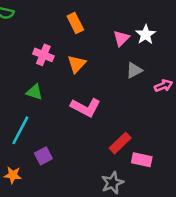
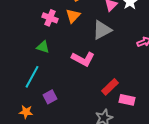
orange triangle: (77, 64) -> (73, 16), moved
gray triangle: (134, 70) -> (102, 30), moved, size x1.5

